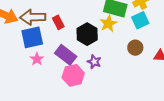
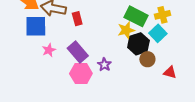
cyan square: (140, 20) -> (158, 33), turned -30
black hexagon: (87, 34) -> (138, 44), moved
blue square: (32, 37) -> (36, 26), moved

